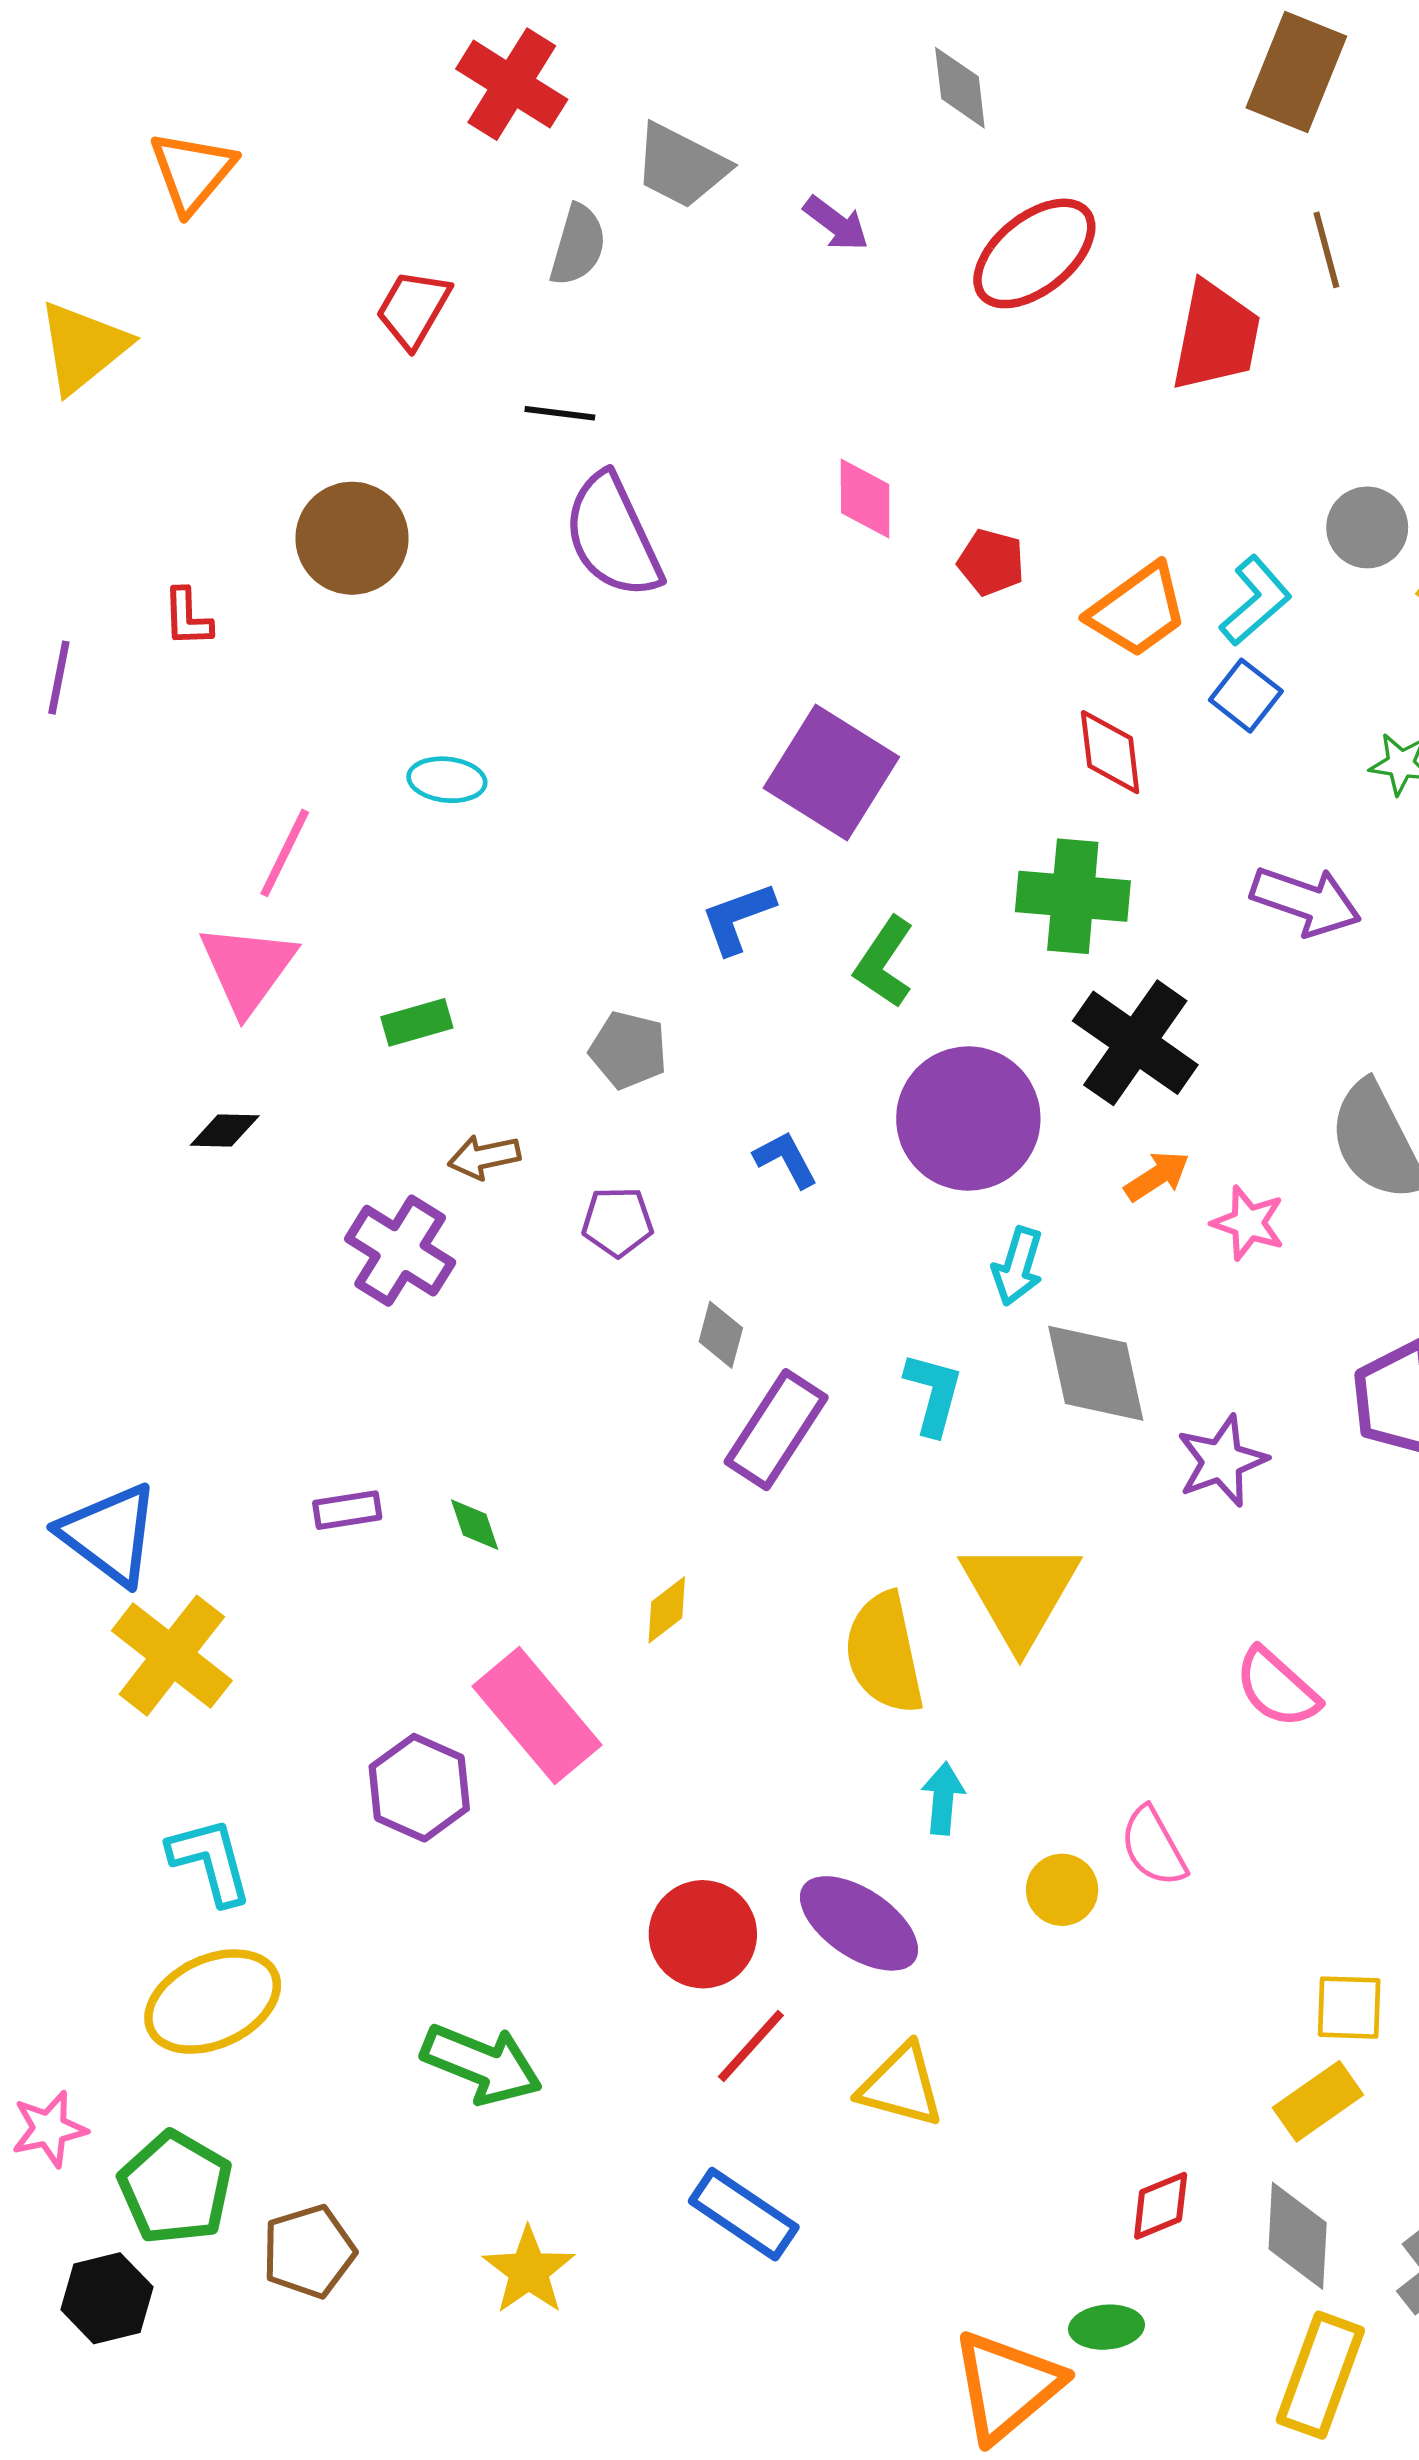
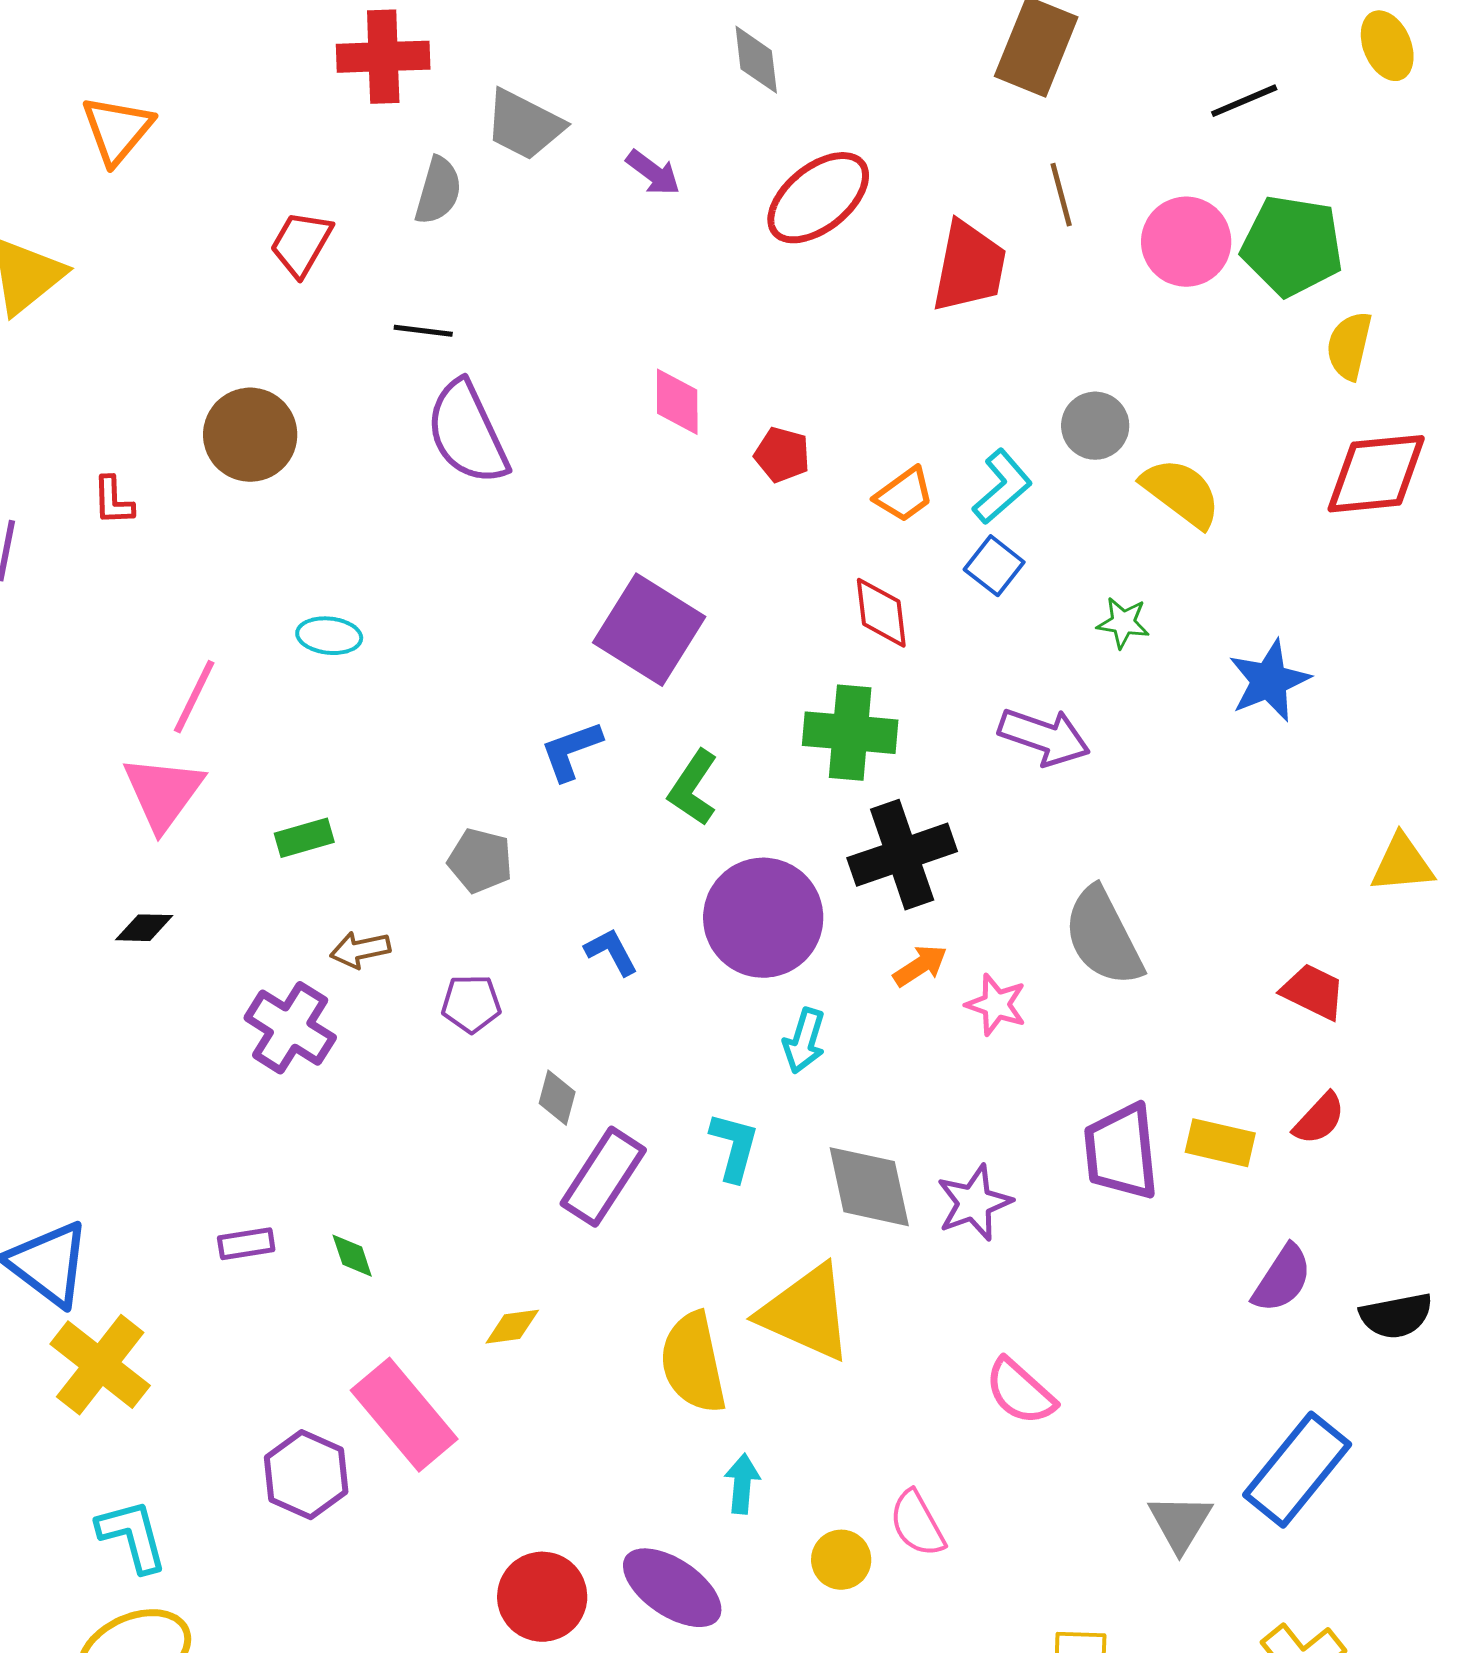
red cross: (512, 84) -> (383, 57), turned -34
orange trapezoid: (1138, 610) -> (904, 495), size x0.7
black cross: (1135, 1043) -> (902, 855), turned 36
gray diamond: (1096, 1373) -> (869, 1187), moved
yellow triangle: (1020, 1593) -> (806, 1313), turned -36
yellow diamond: (667, 1610) -> (512, 1327), turned 30

